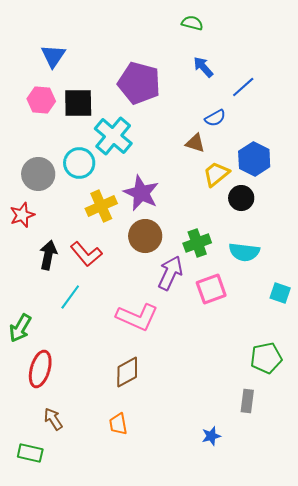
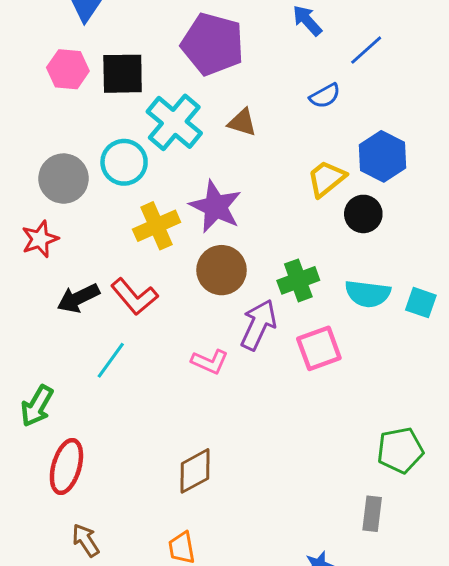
brown triangle: (195, 143) -> (242, 122), moved
black arrow: (48, 255) -> (78, 298), turned -128
cyan square: (280, 293) -> (421, 303), moved
pink L-shape: (137, 317) -> (210, 362), moved, size x0.6

